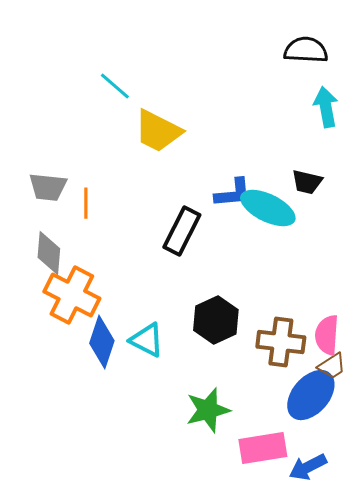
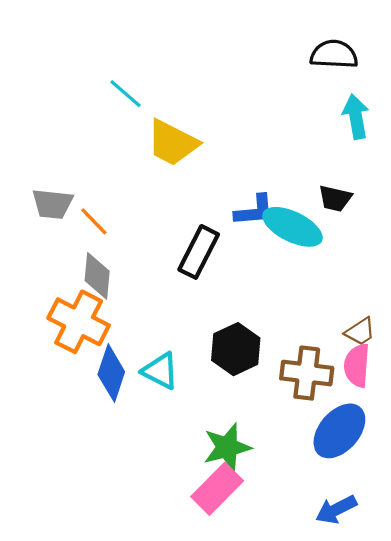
orange line: (86, 203) -> (94, 221), turned -44
gray diamond: (49, 253) -> (97, 276), moved
brown trapezoid: (332, 366) -> (360, 332), moved
pink rectangle: (263, 448) -> (217, 489), moved, turned -36

